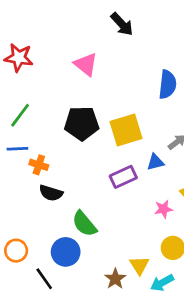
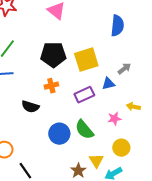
orange cross: (39, 165) -> (51, 86), moved, turned -32
green semicircle: (84, 224) -> (84, 130), moved
blue circle: (66, 252) -> (59, 134), moved

